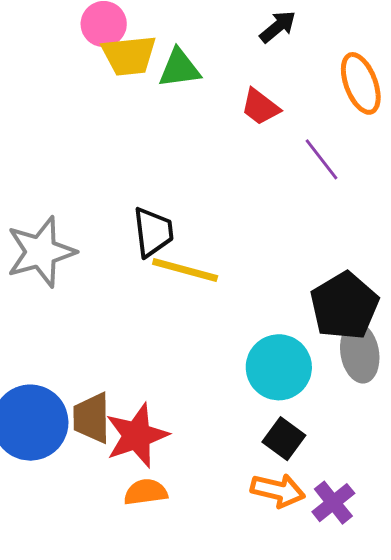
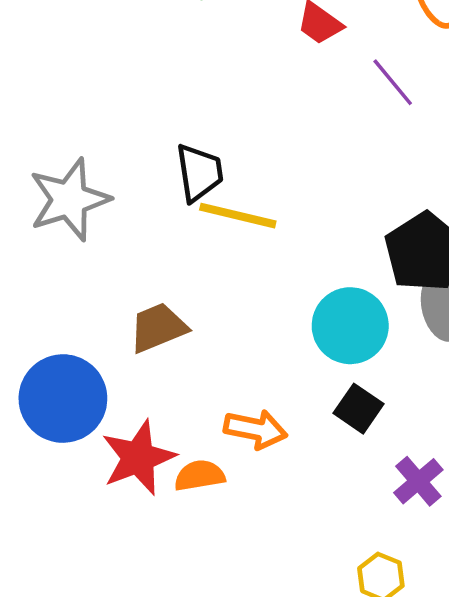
brown trapezoid: (92, 418) -> (158, 328), moved, turned 70
red star: (137, 435) -> (138, 458), moved
orange arrow: (278, 490) -> (255, 429), moved

